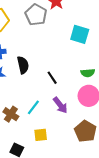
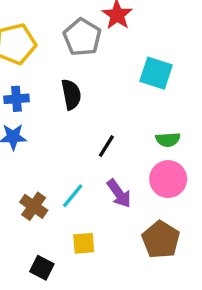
black semicircle: (23, 65) -> (71, 94), moved
black line: (52, 78) -> (106, 146), turned 64

